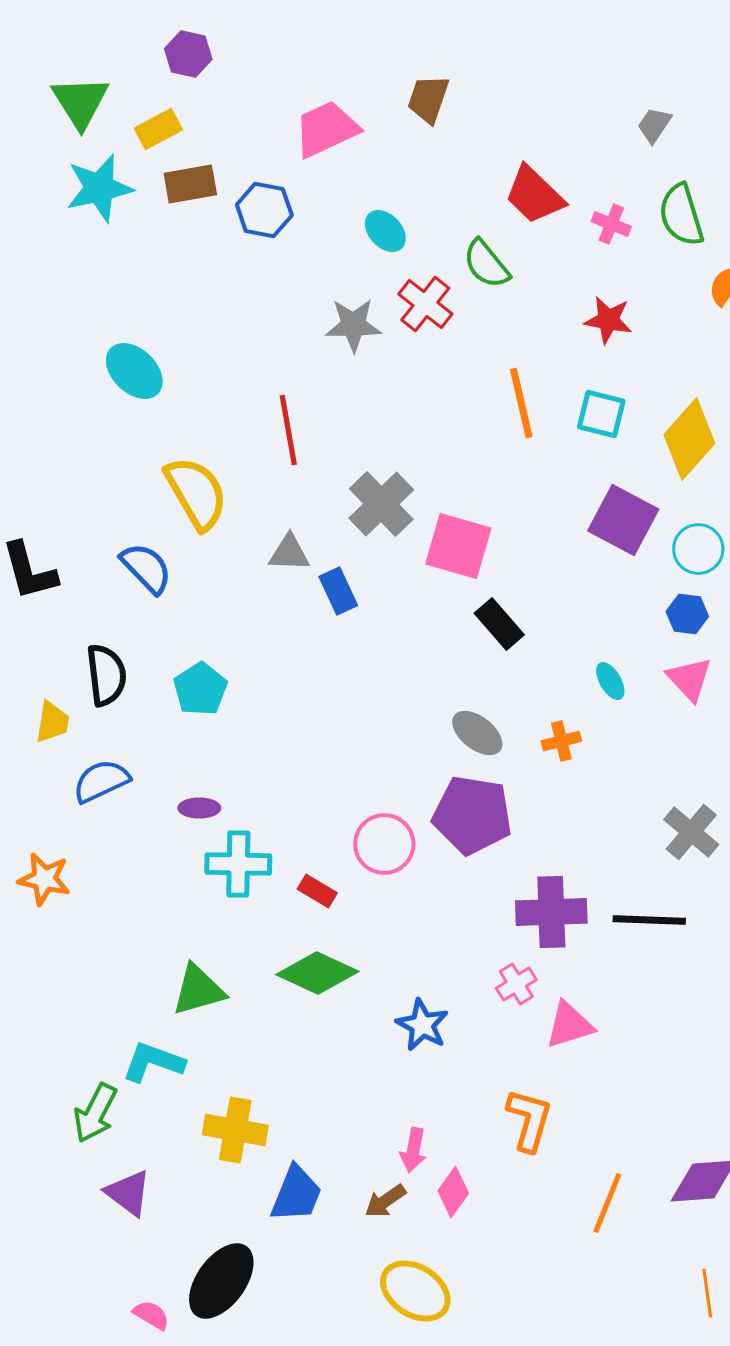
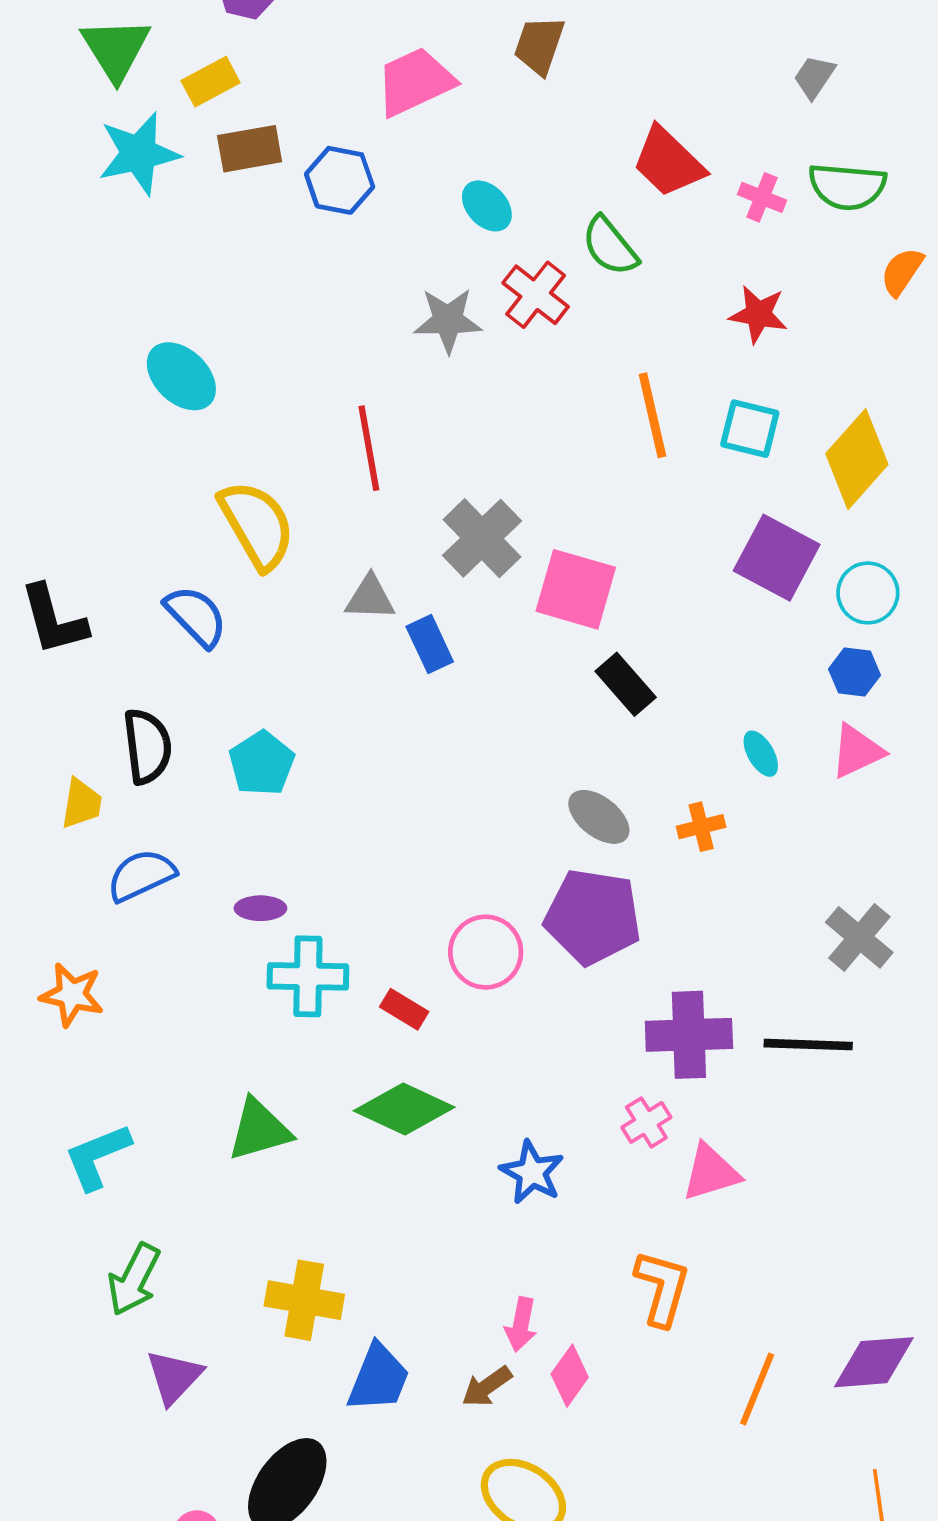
green semicircle: (681, 215) -> (847, 186), turned -68
pink triangle: (689, 679) -> (857, 751), turned 48
cyan L-shape: (153, 1062) -> (97, 1157), moved, turned -42
purple triangle: (128, 1193) -> (174, 1377), turned 36

